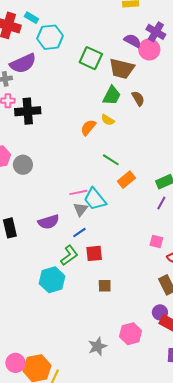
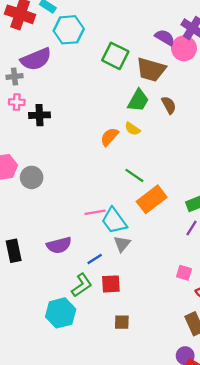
black cross: (28, 111) -> (39, 115), size x0.7
orange rectangle: (126, 180) -> (152, 199), size x1.4
gray triangle: (81, 209) -> (122, 244), moved

